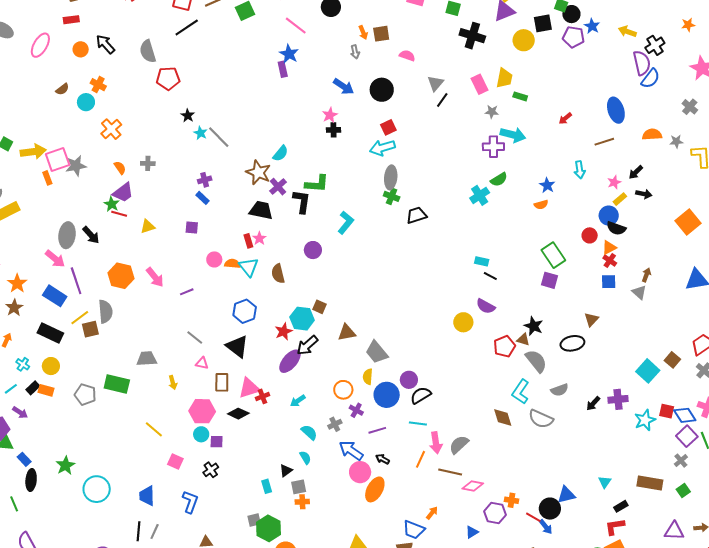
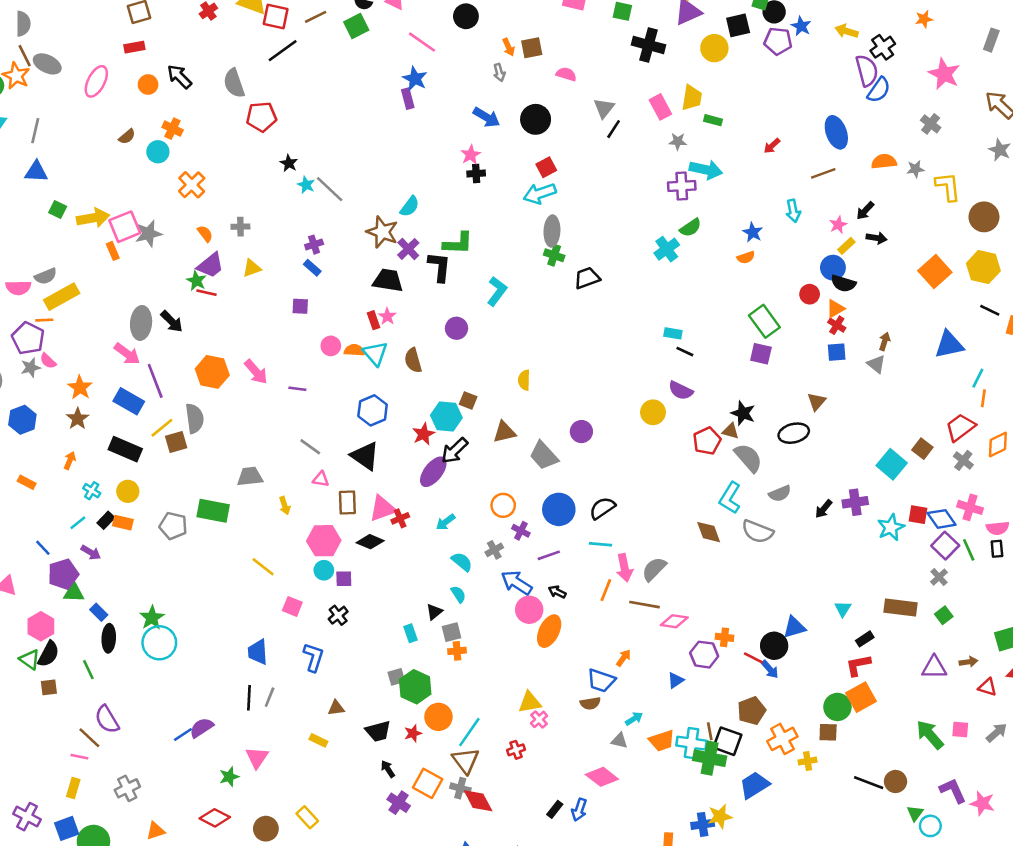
yellow triangle: (148, 226) -> (252, 268), moved
purple line: (187, 292) -> (297, 389), turned 32
yellow semicircle: (368, 377) -> (524, 380), moved
purple circle: (409, 380) -> (581, 432), moved
cyan circle: (97, 489) -> (159, 643), moved

